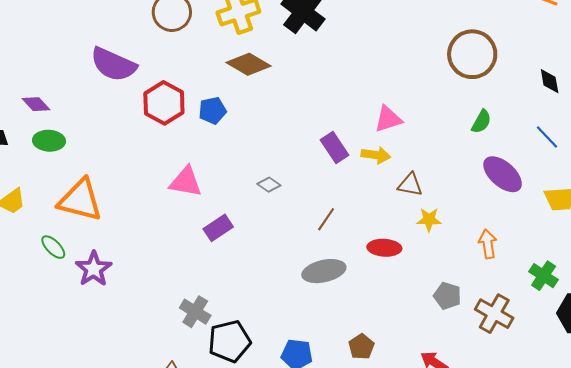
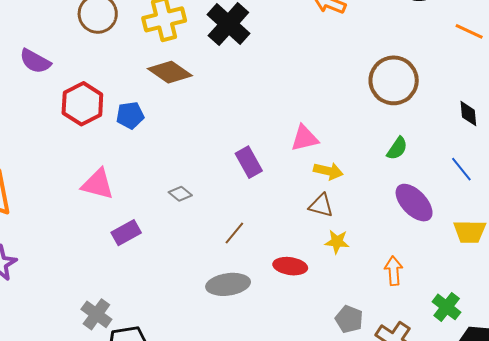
purple semicircle: (113, 64) -> (35, 61), size x0.7
yellow arrow: (376, 155) -> (328, 171), moved

